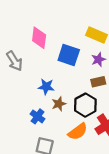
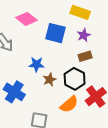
pink diamond: (39, 38) -> (26, 19), turned -55
blue cross: (37, 116) -> (14, 92), moved, size x1.5

